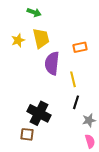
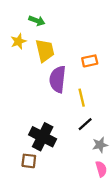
yellow star: (18, 40) -> (18, 41), moved
black line: (76, 102) -> (85, 124), turned 32

